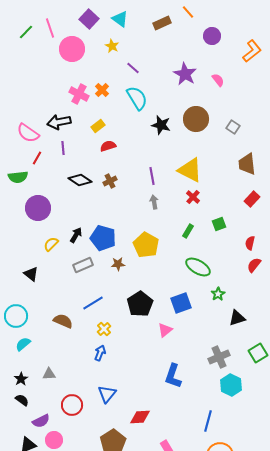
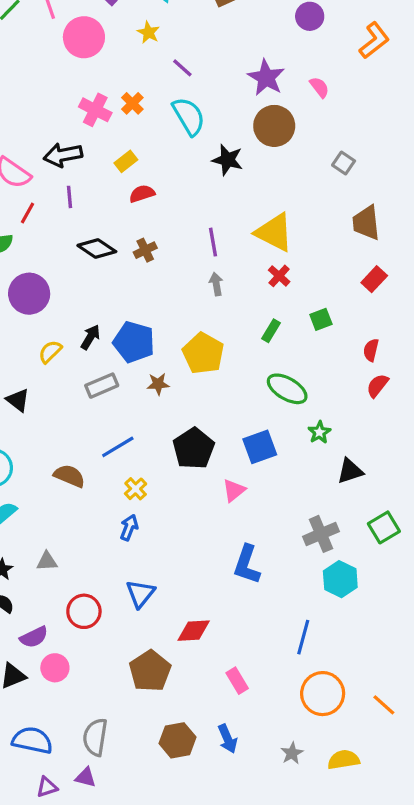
brown circle: (196, 119) -> (274, 126), moved

